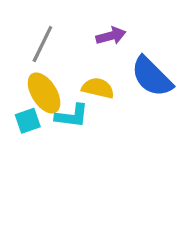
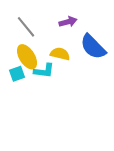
gray line: (42, 44) -> (26, 27), turned -65

